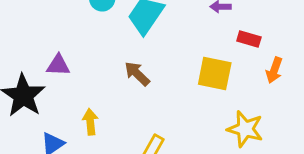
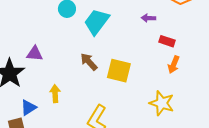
orange arrow: (274, 70) -> (174, 65), moved
yellow square: (215, 74) -> (119, 71), moved

